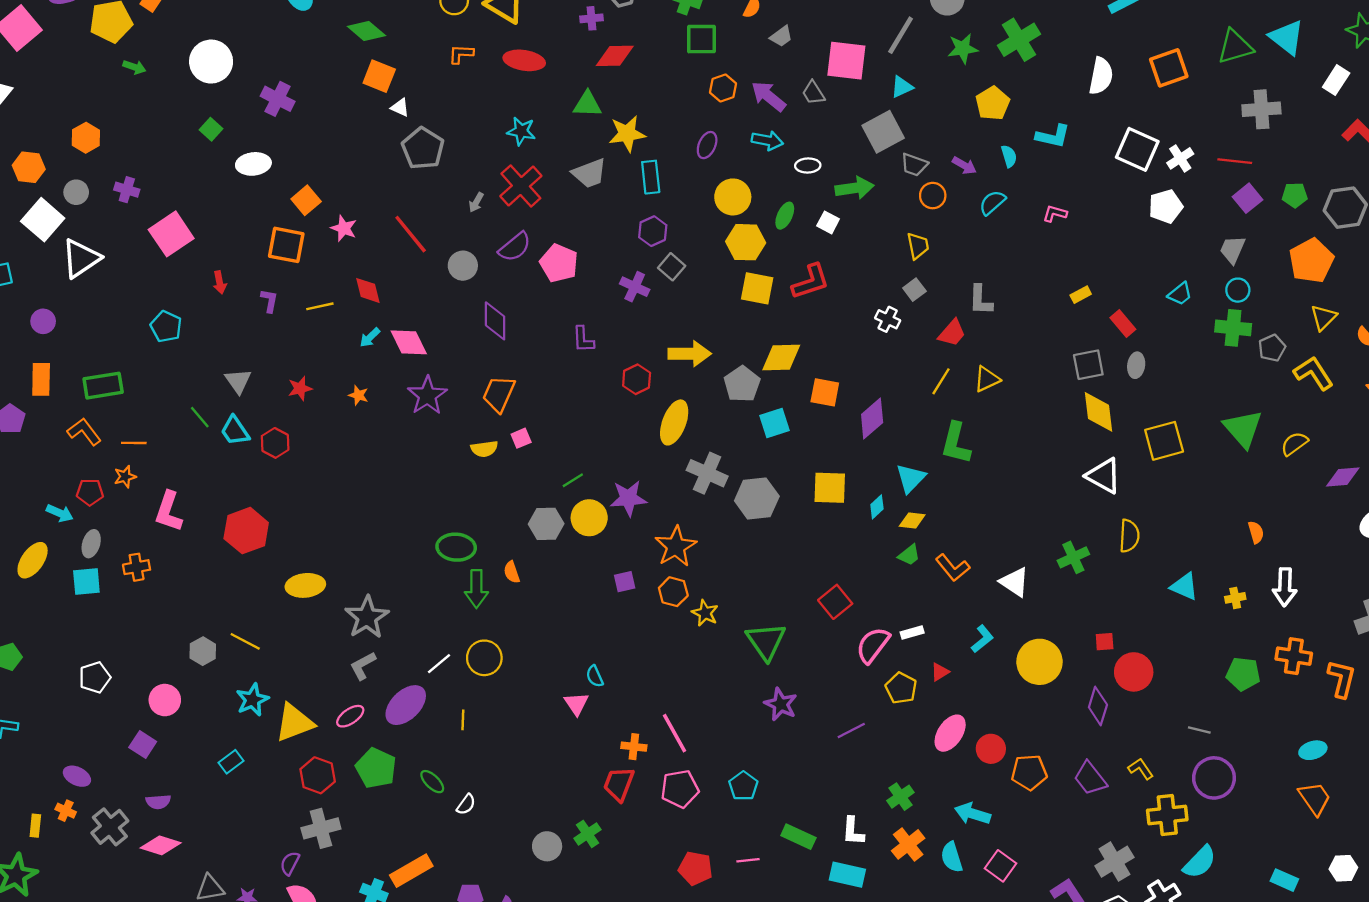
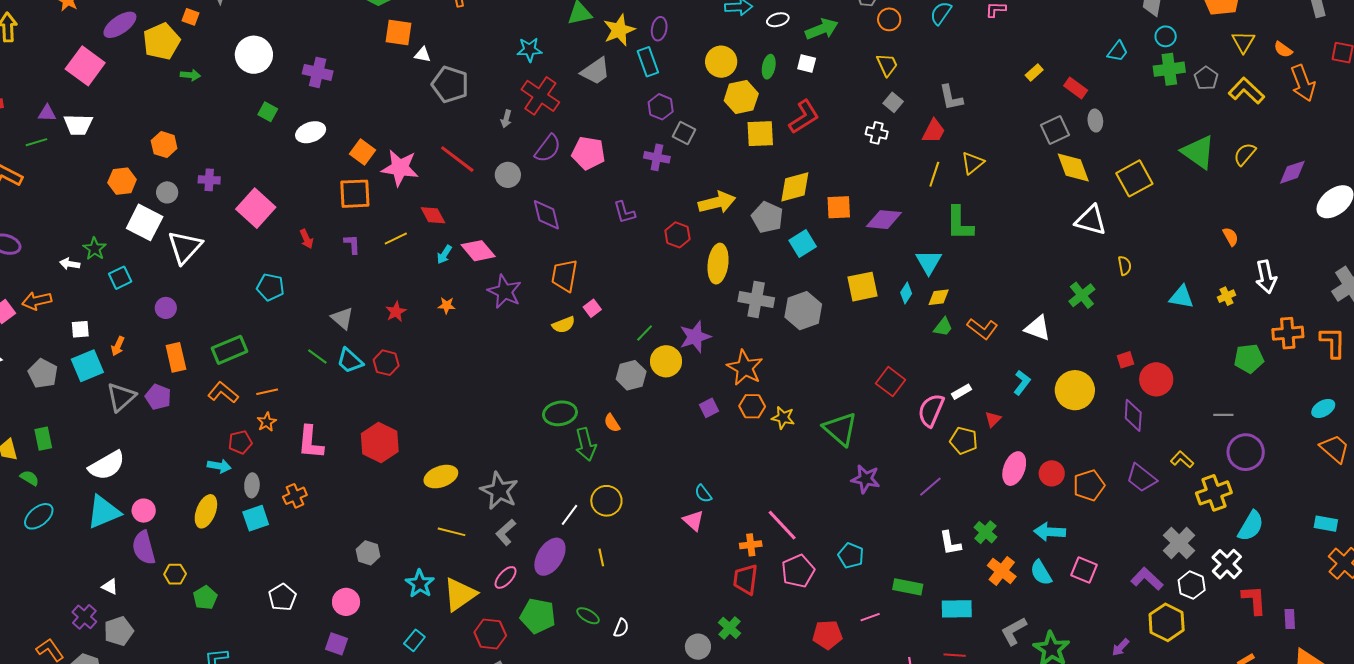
purple ellipse: (707, 145) -> (659, 29), moved
pink star: (344, 228) -> (400, 168), size x1.6
purple diamond: (872, 418) -> (884, 220), turned 60
yellow semicircle: (1129, 536) -> (1125, 266), size x0.7
yellow line: (245, 641) -> (452, 532), moved
white L-shape: (853, 831) -> (950, 543), moved

